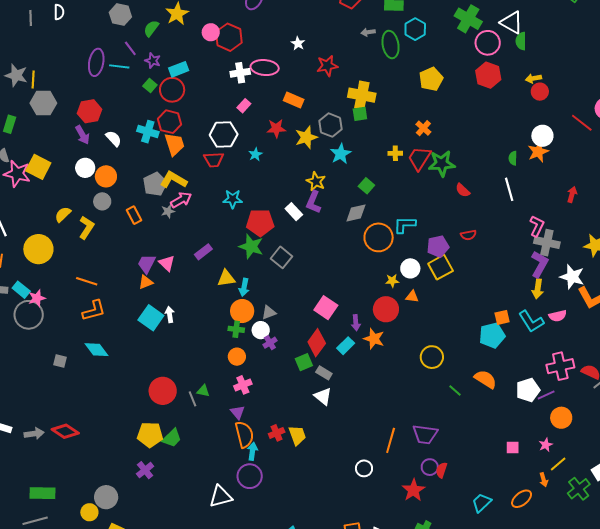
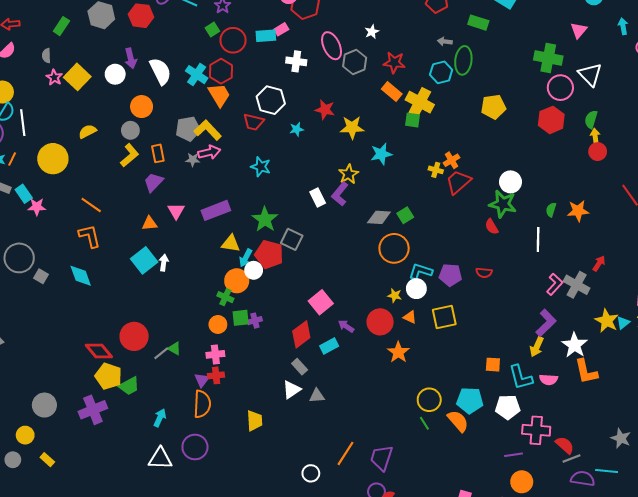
green cross: (468, 19) -> (548, 58), turned -36
cyan hexagon: (415, 29) -> (441, 72), moved
green semicircle: (521, 41) -> (591, 119), moved
pink ellipse: (265, 68) -> (332, 46), turned 44
cyan rectangle: (179, 69) -> (266, 36), moved
white cross: (240, 73) -> (296, 61), moved
yellow arrow: (533, 78) -> (595, 137), turned 77
orange rectangle: (294, 100) -> (392, 92), moved
pink rectangle: (244, 106) -> (281, 29), moved
red hexagon: (90, 111) -> (141, 16), moved
gray hexagon: (330, 125) -> (355, 62), moved
orange cross: (423, 128) -> (451, 160), moved
white circle: (542, 136) -> (511, 182), moved
white semicircle: (114, 139) -> (160, 71), size x1.5
orange trapezoid: (174, 144) -> (219, 95), turned -30
green star: (442, 163) -> (503, 204), moved
white circle: (85, 168) -> (115, 74), moved
pink star: (17, 174) -> (54, 77), size x0.6
green square: (366, 186) -> (405, 215), moved
red pentagon: (260, 223) -> (269, 254), moved
cyan L-shape: (405, 225) -> (420, 271), moved
yellow L-shape: (86, 228) -> (130, 155), moved
gray cross: (547, 243) -> (577, 285), moved
purple rectangle: (203, 252) -> (216, 210), size x1.5
gray square: (281, 257) -> (292, 239), turned -30
purple trapezoid: (147, 264) -> (153, 182), moved
yellow square: (441, 267) -> (444, 317), moved
orange L-shape: (94, 310) -> (90, 236), turned -105
gray triangle: (269, 312) -> (317, 396), moved
gray circle: (29, 315) -> (19, 258), moved
purple arrow: (356, 323) -> (346, 326), turned 112
white circle: (261, 330) -> (254, 270), moved
cyan pentagon: (492, 335) -> (470, 400), moved
orange star: (374, 339) -> (398, 352), moved
yellow circle: (432, 357) -> (429, 400), moved
green square: (304, 362) -> (241, 318), moved
white pentagon: (528, 390) -> (508, 407), moved
white triangle: (323, 396) -> (292, 390), turned 30
gray line: (192, 399) -> (161, 353), turned 56
red diamond: (65, 431) -> (99, 351), moved
red cross: (277, 433) -> (216, 375), moved
purple trapezoid: (425, 434) -> (382, 458), turned 84
cyan arrow: (252, 451) -> (160, 418), moved
purple cross: (145, 470) -> (93, 410), size x1.5
gray circle: (106, 497) -> (44, 405), moved

